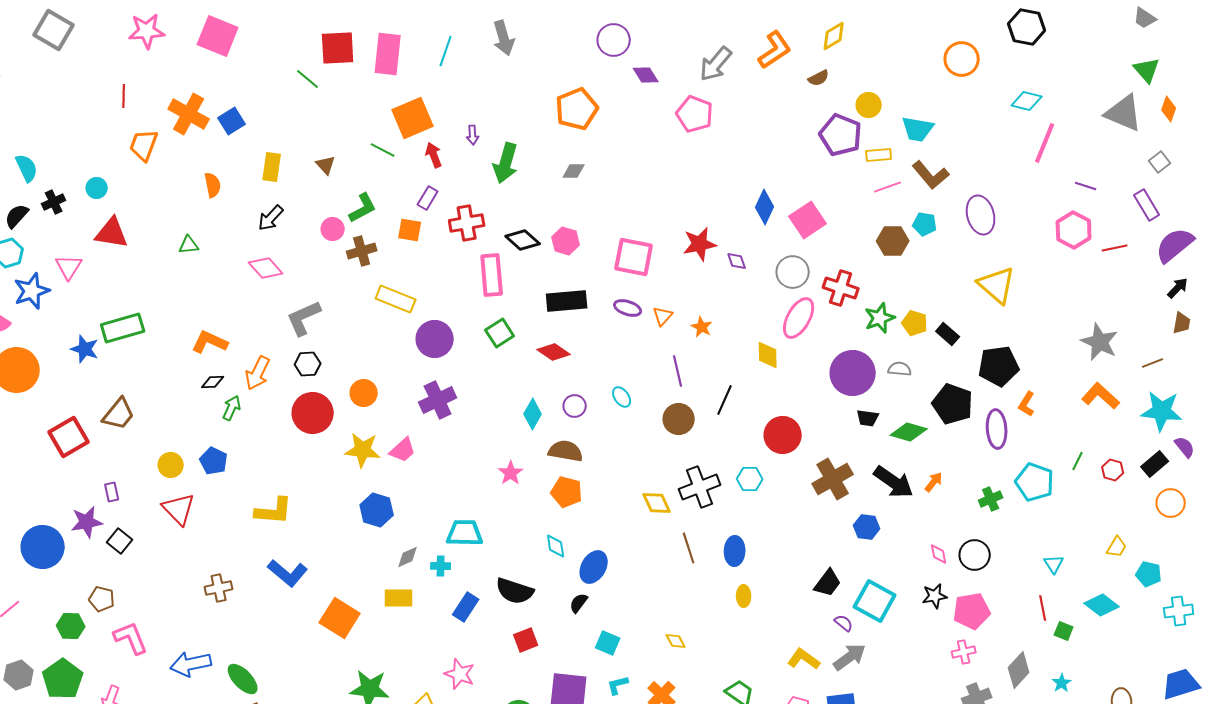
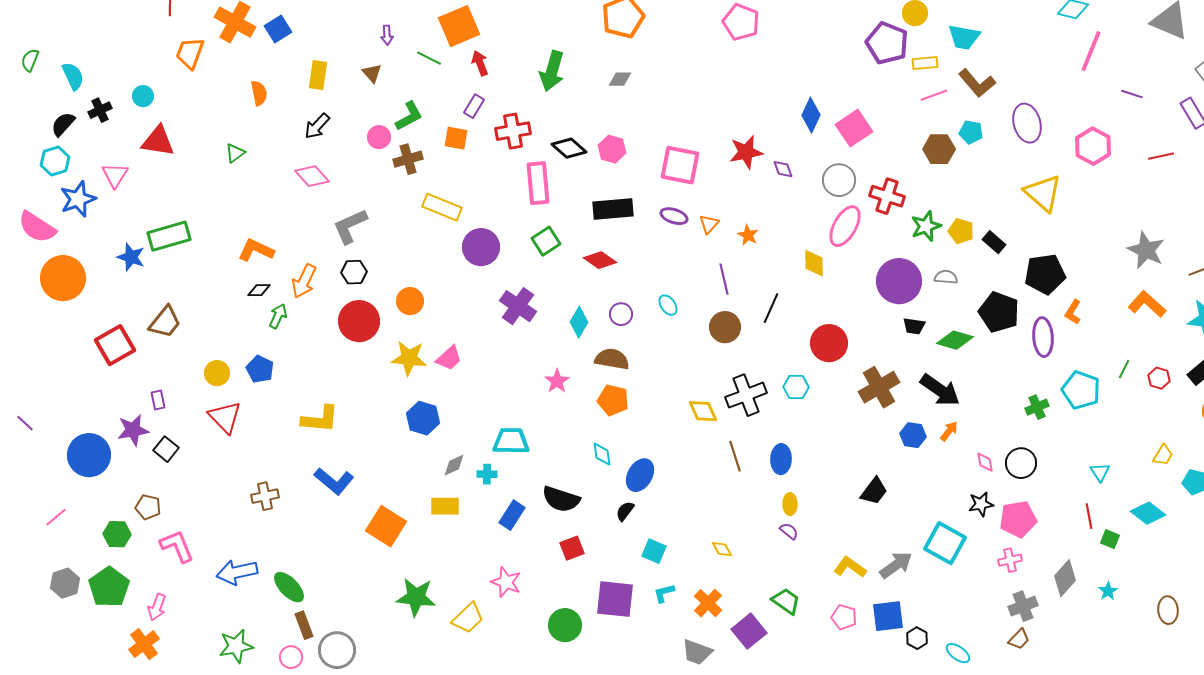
purple arrow: (473, 135) -> (387, 35), moved
pink hexagon: (1074, 230) -> (1093, 146), moved
green triangle: (189, 245) -> (235, 153), turned -30
purple cross: (438, 400) -> (518, 306), moved, turned -30
orange arrow: (934, 482) -> (949, 431), moved
cyan square: (875, 601) -> (945, 543), moved
purple semicircle: (844, 623) -> (789, 531), moved

